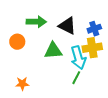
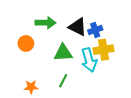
blue cross: (94, 29) -> (95, 30), moved
green line: (76, 78) -> (63, 81), moved

